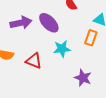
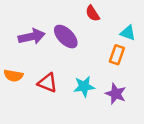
cyan star: (62, 49) -> (84, 86), moved
purple star: (83, 78) -> (116, 94), moved

